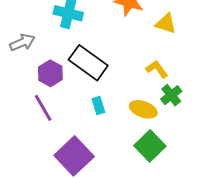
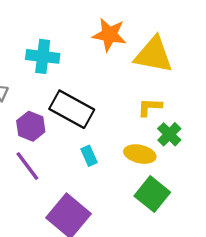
yellow triangle: (166, 24) -> (154, 55), size x1.6
yellow L-shape: (157, 69) -> (150, 107), turned -45

